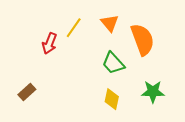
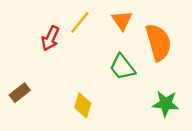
yellow diamond: (112, 99) -> (83, 105), moved

